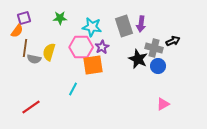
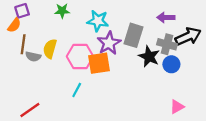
purple arrow: (141, 24) -> (166, 17), moved, turned 84
gray rectangle: (124, 26) -> (134, 35), moved, turned 35
black arrow: (173, 41) -> (188, 36), size x1.6
pink hexagon: (81, 47) -> (80, 56), moved
purple star: (102, 47) -> (109, 43), size x1.5

